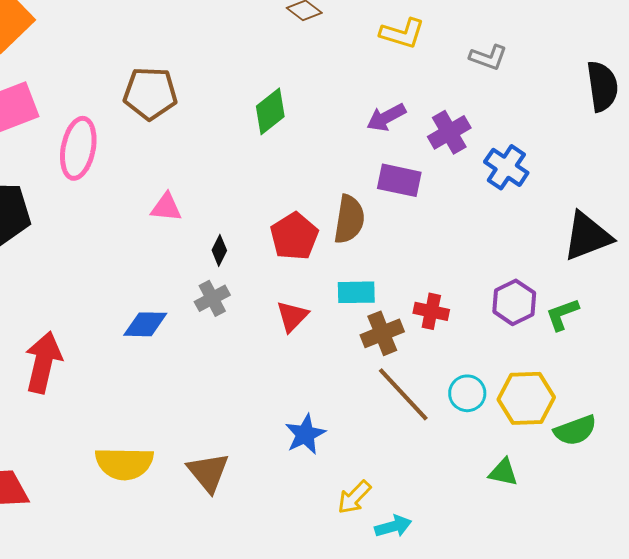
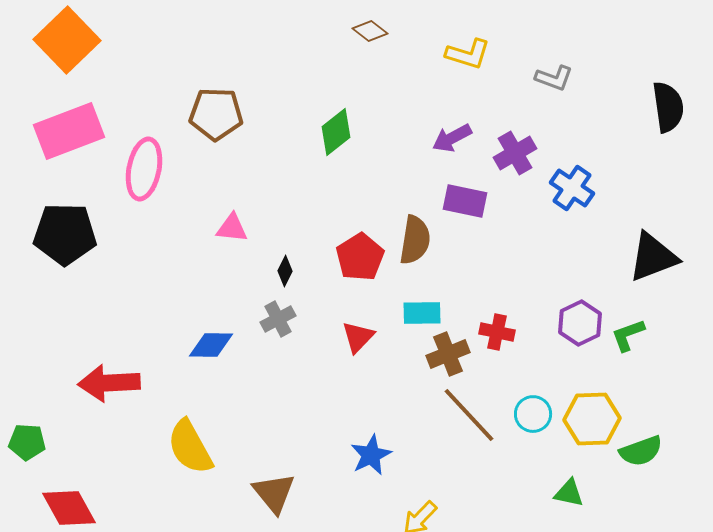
red arrow: (43, 362) -> (109, 383), turned -106
yellow semicircle: (124, 463) -> (190, 447), moved, turned 60

